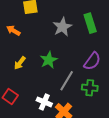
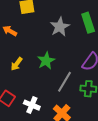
white cross: (44, 102) -> (32, 105), moved

